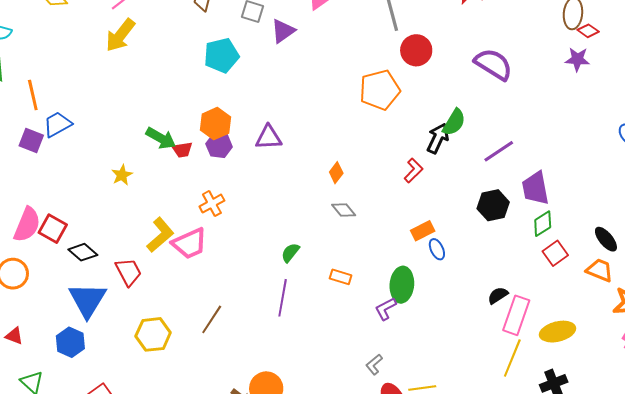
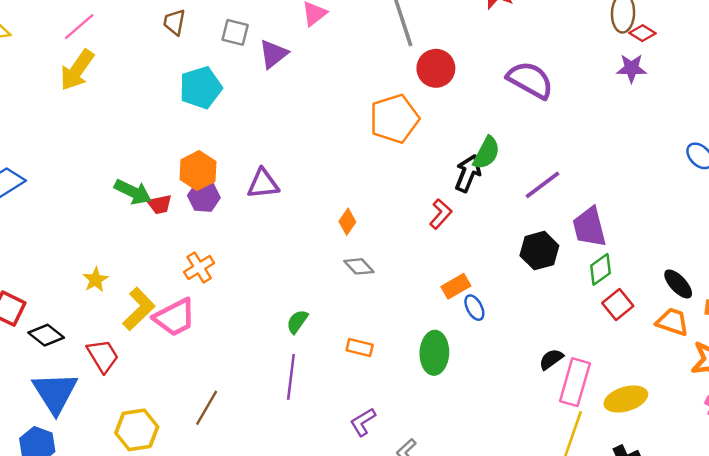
yellow star: (122, 175) -> (95, 280), moved
purple L-shape: (386, 309) -> (363, 422), moved

